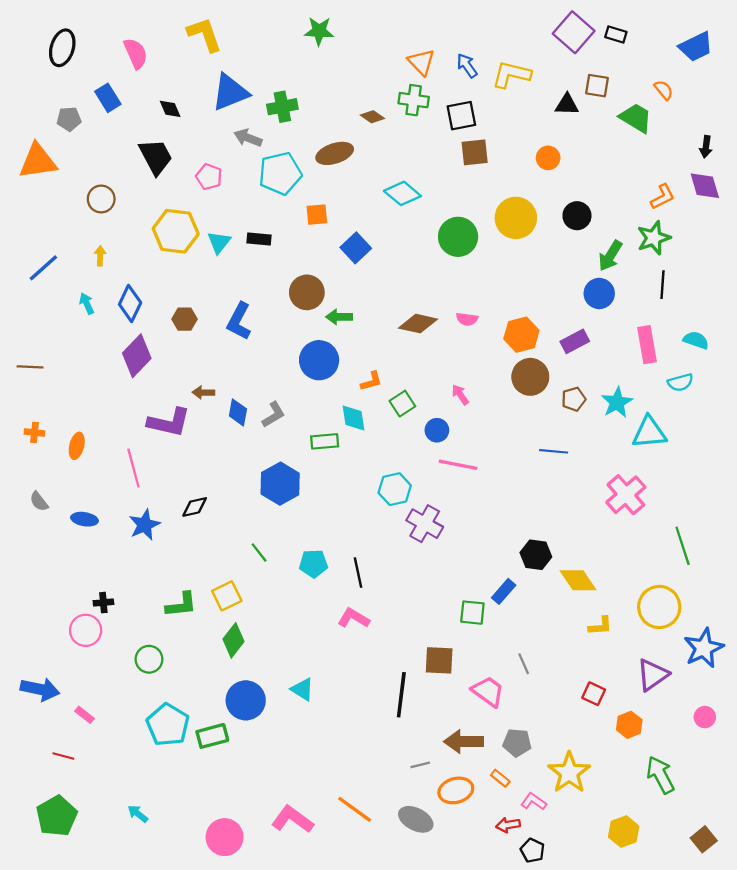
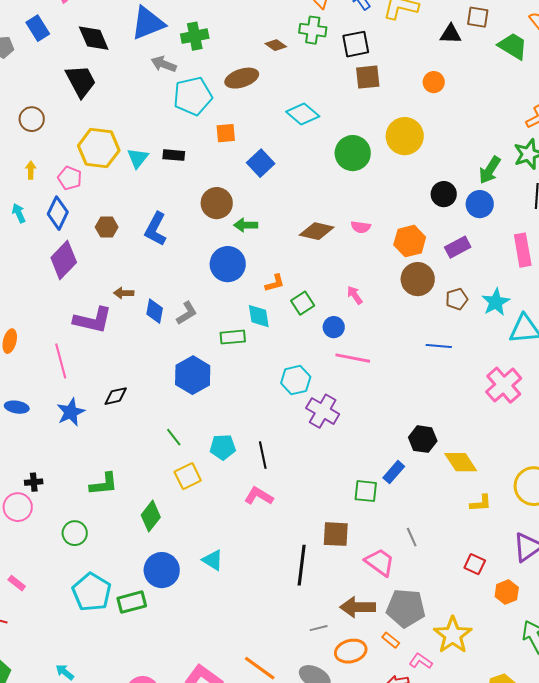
black diamond: (170, 109) -> (94, 38), size x1.6
pink pentagon: (209, 177) -> (70, 178), moved
black circle: (577, 216) -> (444, 194), moved
yellow square: (227, 596) -> (188, 476), moved
gray pentagon: (517, 743) -> (406, 608), size x1.5

